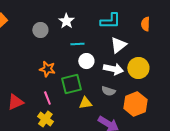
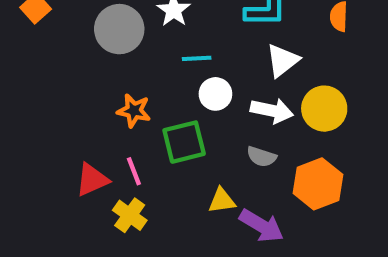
gray circle: (40, 30) -> (119, 29), size x1.5
red triangle: (15, 102) -> (92, 180), moved
yellow triangle: (85, 103) -> (222, 201), moved

